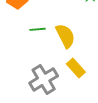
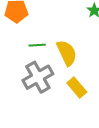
gray cross: (44, 79) -> (38, 77), moved

